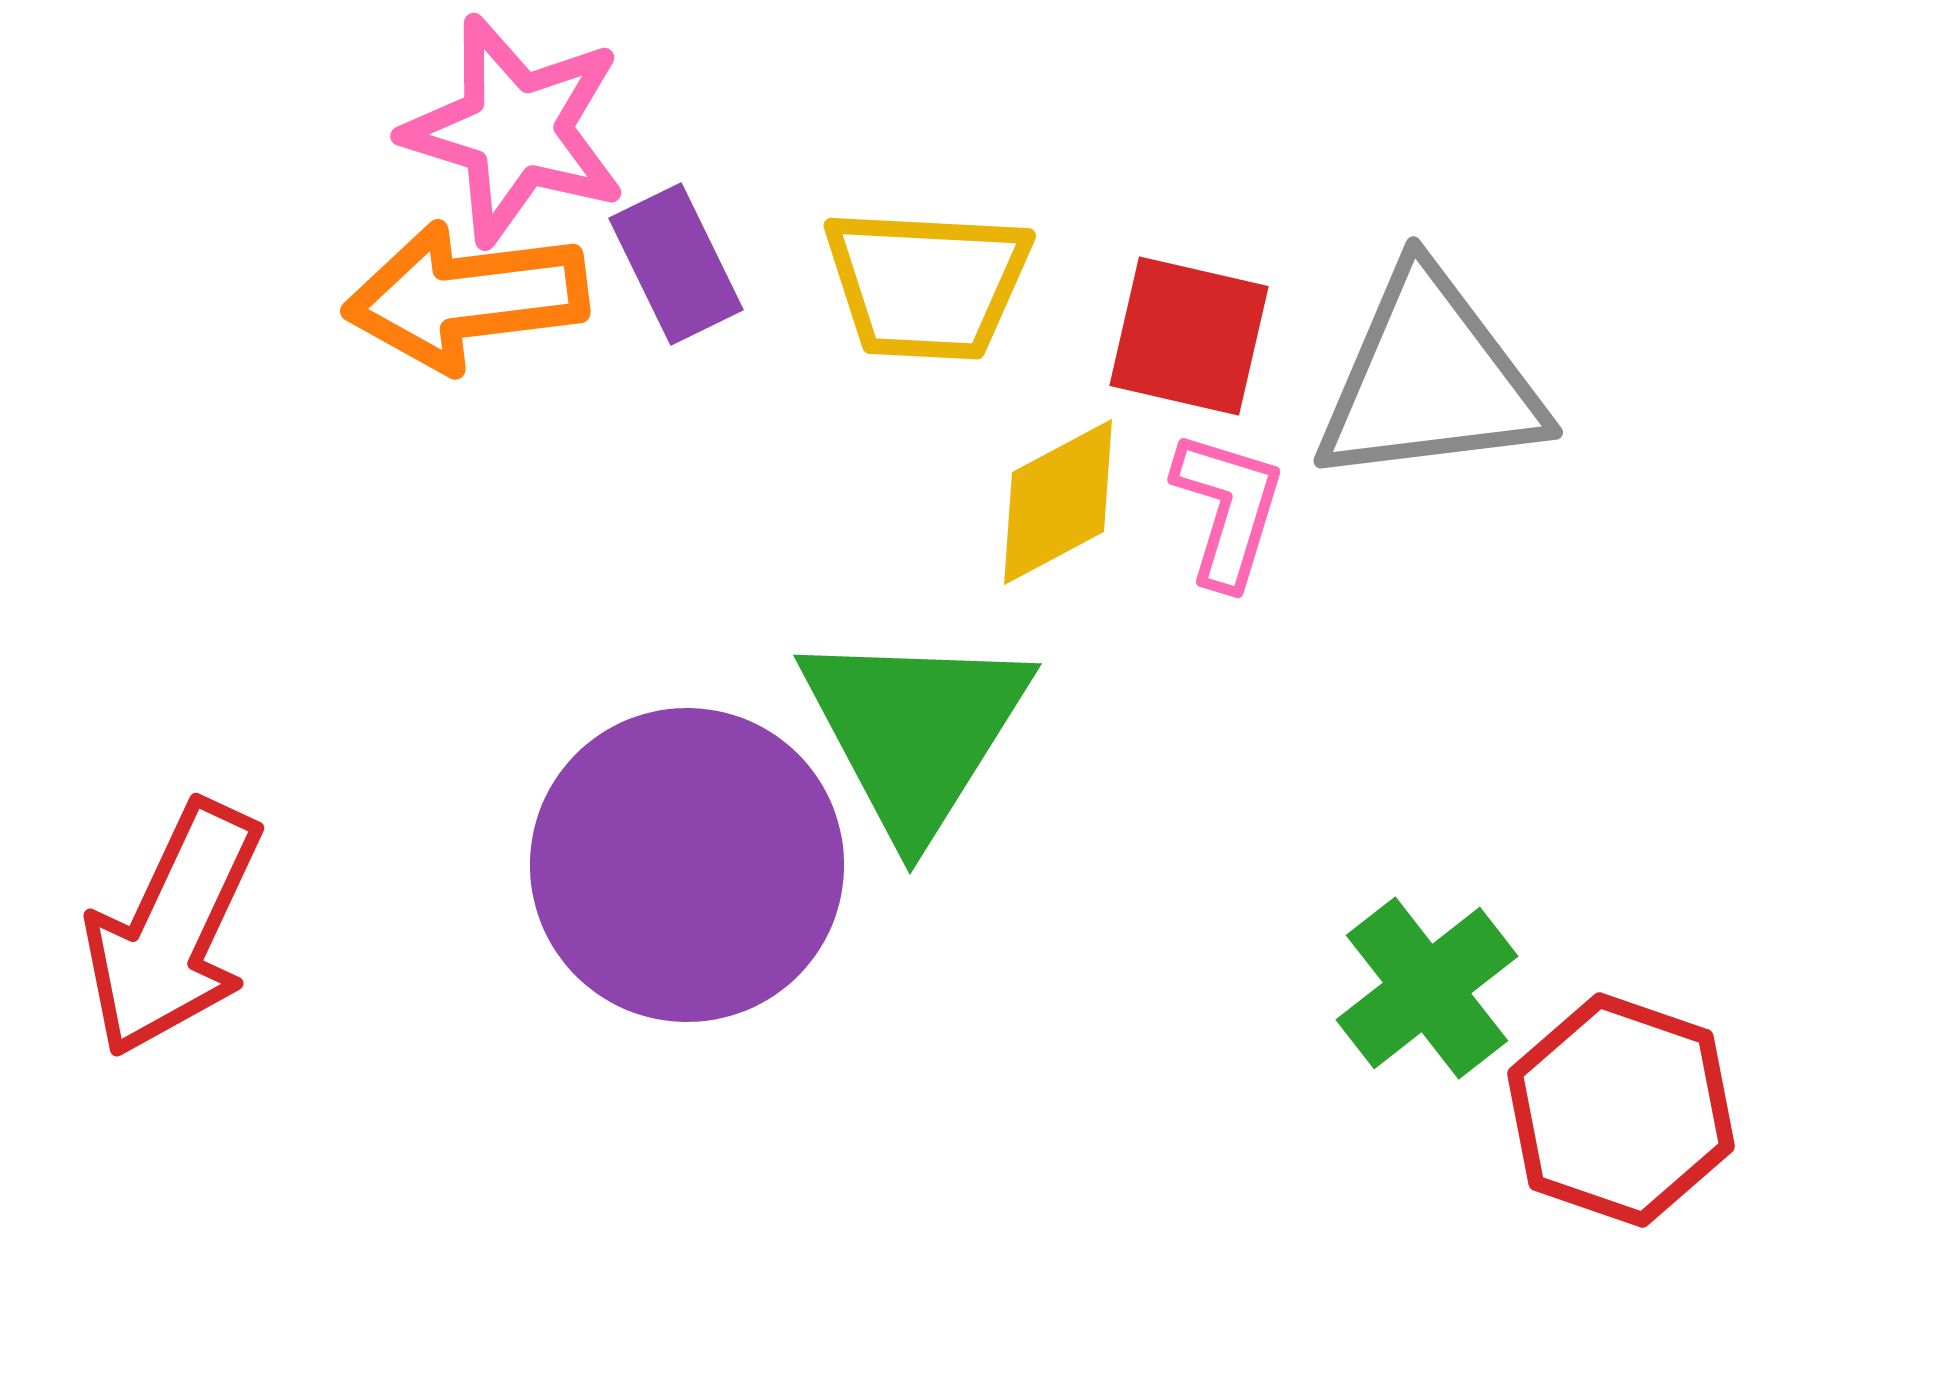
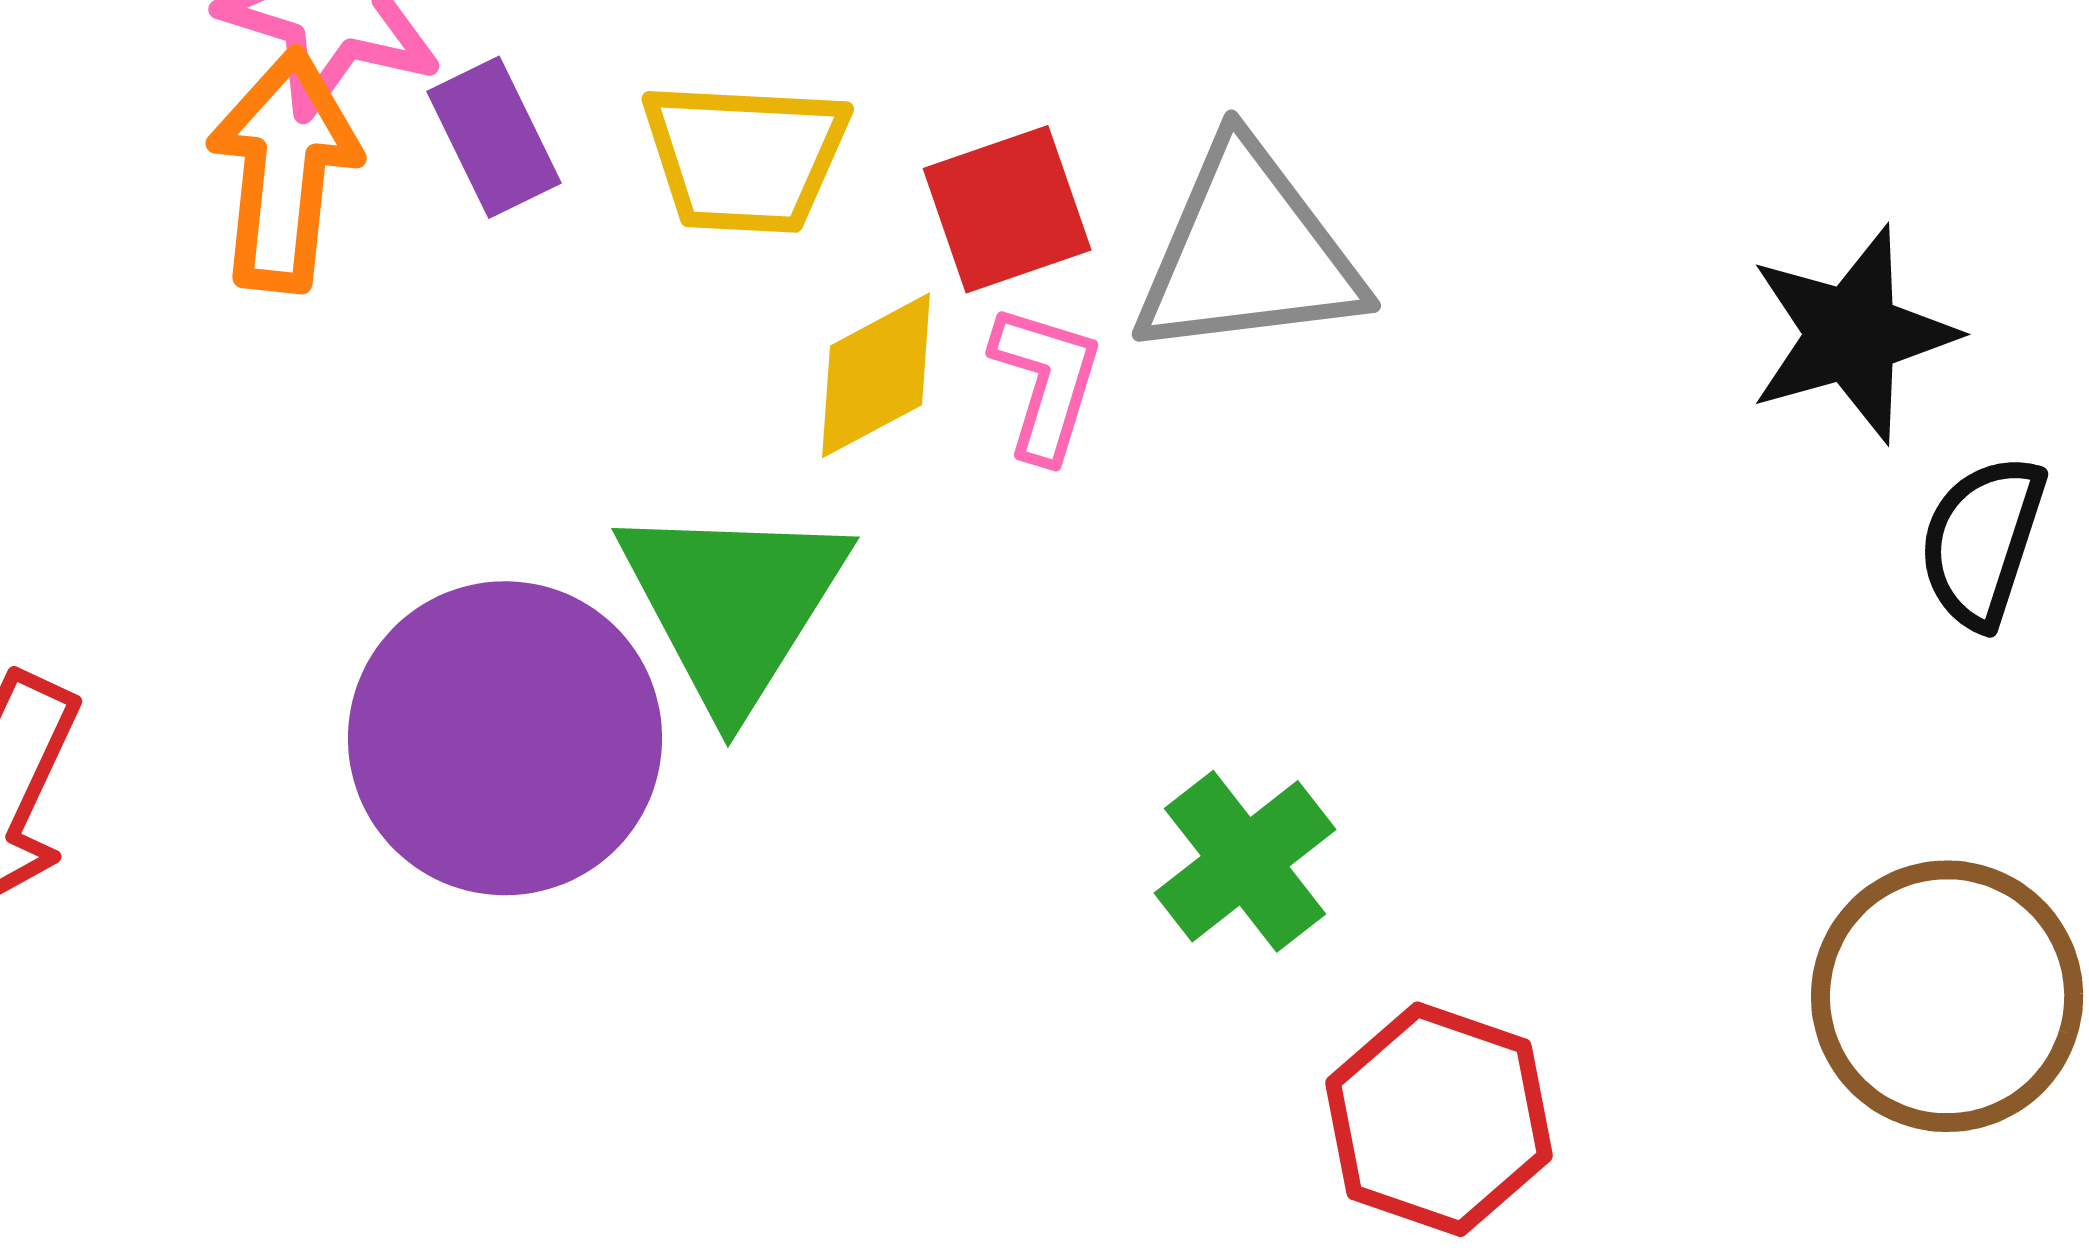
orange arrow: (466, 297) -> (284, 170), turned 103
red square: (1189, 336) -> (1007, 209), turned -32
red hexagon: (1621, 1110) -> (1439, 1119), moved

